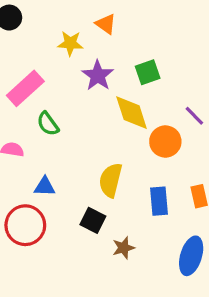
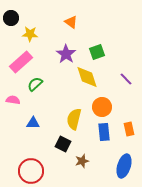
yellow star: (70, 43) -> (30, 34), moved
green semicircle: (48, 124) -> (35, 84), turned 84
orange circle: (165, 141) -> (102, 107), moved
red circle: (25, 225) -> (31, 171), moved

